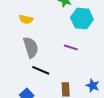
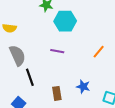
black line: (41, 70) -> (30, 77), turned 54

